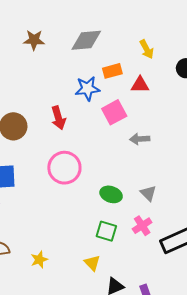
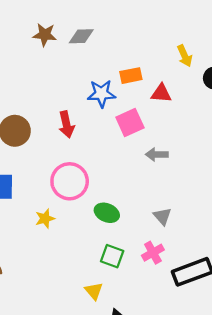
gray diamond: (86, 40) -> (81, 36), moved, size x0.7
yellow arrow: (147, 49) -> (185, 56), moved
green ellipse: (111, 194) -> (107, 213), moved
yellow star: (39, 260) -> (45, 218), moved

